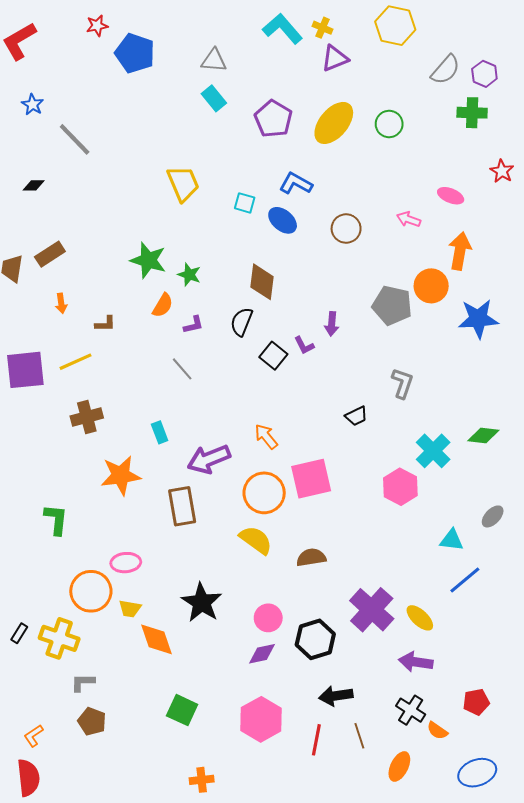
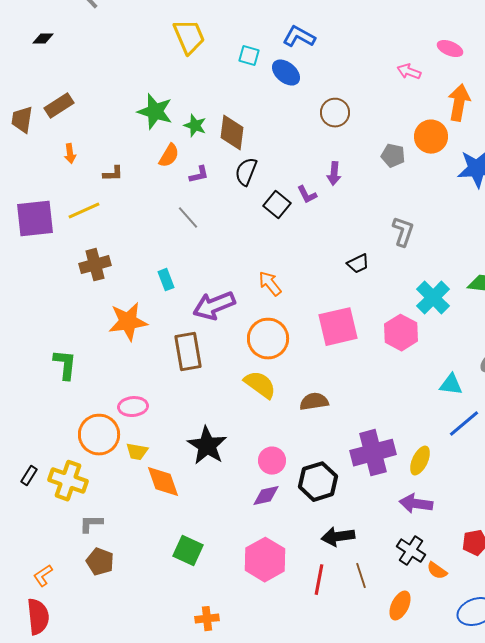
brown circle: (346, 229) -> (335, 113), moved
brown diamond: (262, 282) -> (232, 133), moved
gray pentagon: (392, 305) -> (393, 156), size x0.6
pink square: (311, 479) -> (338, 327), moved
purple cross: (372, 610) -> (373, 453), turned 33
yellow ellipse: (420, 618) -> (420, 461), turned 72

